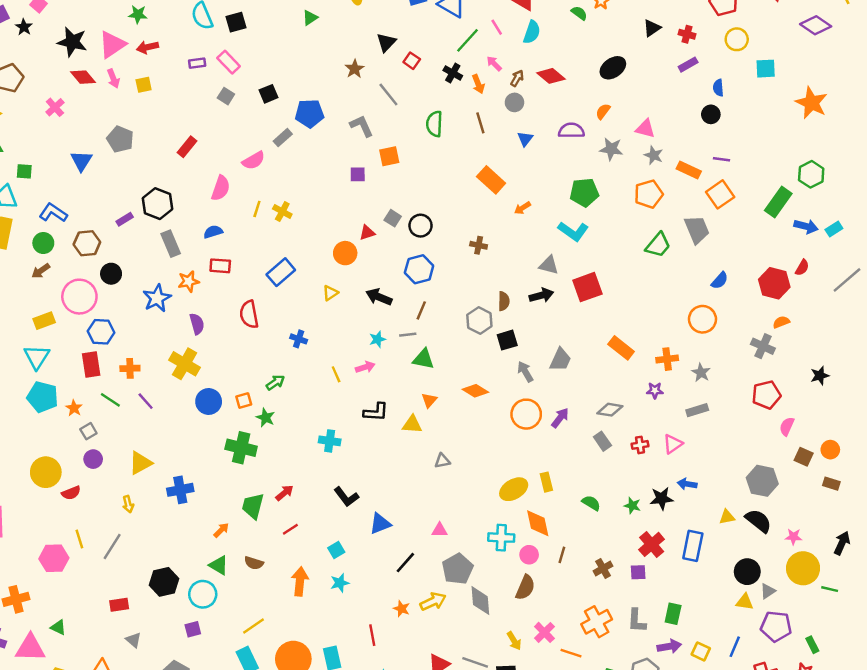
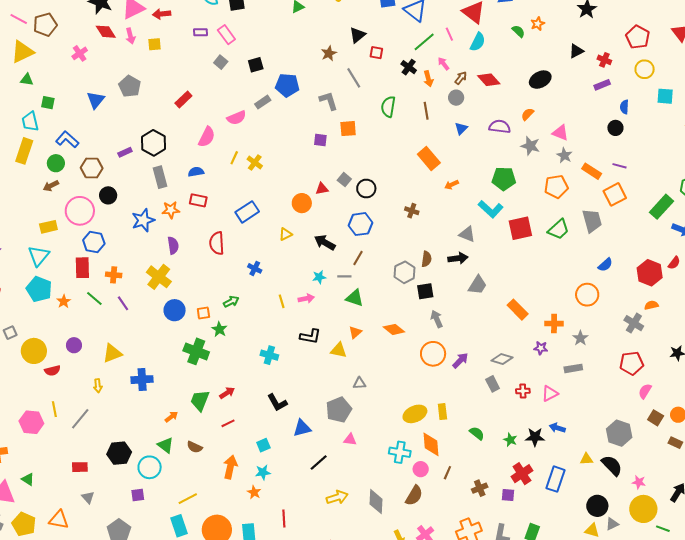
red square: (412, 61) -> (376, 53), turned -32
red square: (587, 287) -> (520, 228), moved
gray trapezoid: (560, 360) -> (477, 285), moved
gray square: (88, 431) -> (10, 333), moved
gray pentagon: (457, 569) -> (339, 410), moved
orange star: (402, 609) -> (254, 492), moved

